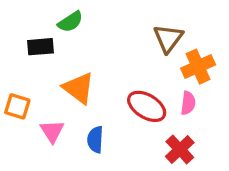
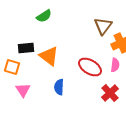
black rectangle: (41, 47) -> (26, 48), moved
pink triangle: (52, 131) -> (23, 90), moved

